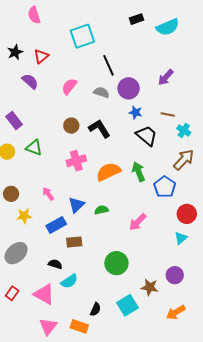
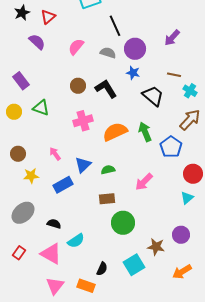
blue star: (136, 112) -> (133, 73), moved
brown rectangle: (74, 242) -> (107, 199), moved
black semicircle: (55, 264) -> (54, 224), moved

